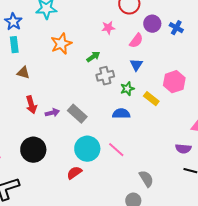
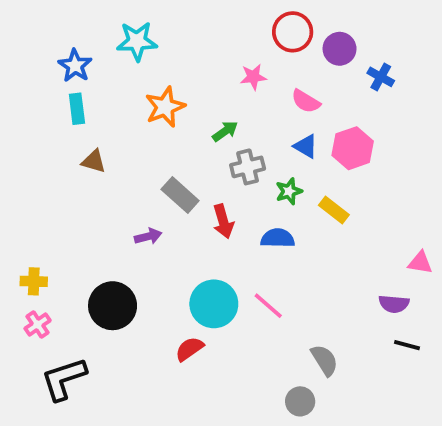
purple circle: (152, 24) -> (340, 49), moved
pink semicircle: (136, 41) -> (306, 101), turned 84
blue triangle: (136, 65) -> (306, 146), turned -32
pink hexagon: (174, 82) -> (353, 148), moved
red arrow: (31, 105) -> (223, 221), moved
gray rectangle: (77, 114) -> (180, 195), moved

